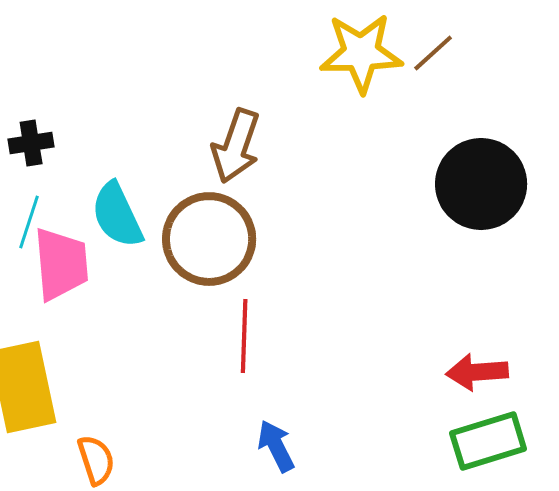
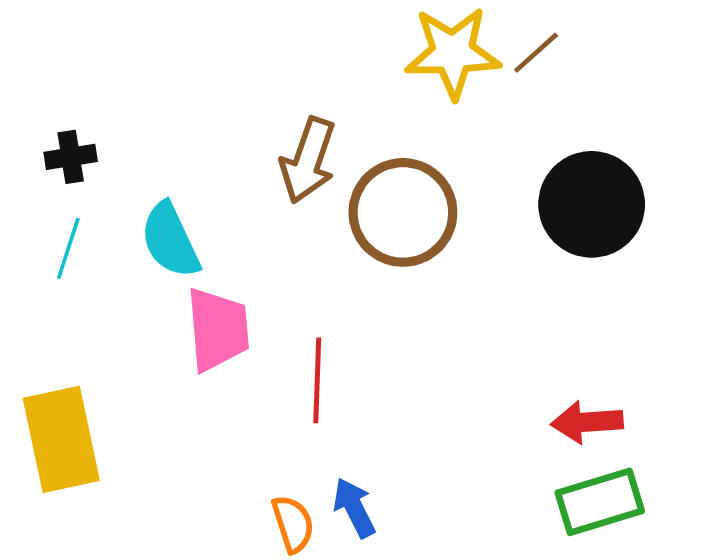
brown circle: (209, 239) -> (403, 212), moved
pink trapezoid: (61, 264) -> (218, 329), moved
orange semicircle: (96, 460) -> (293, 524), moved

